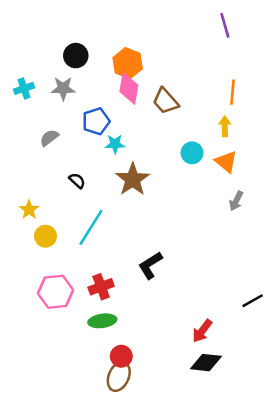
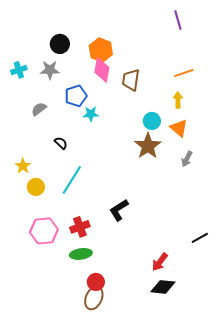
orange line: (232, 92) -> (184, 73), turned 66
brown trapezoid: (165, 101) -> (131, 80), turned 50
brown star: (133, 179) -> (148, 146), moved

